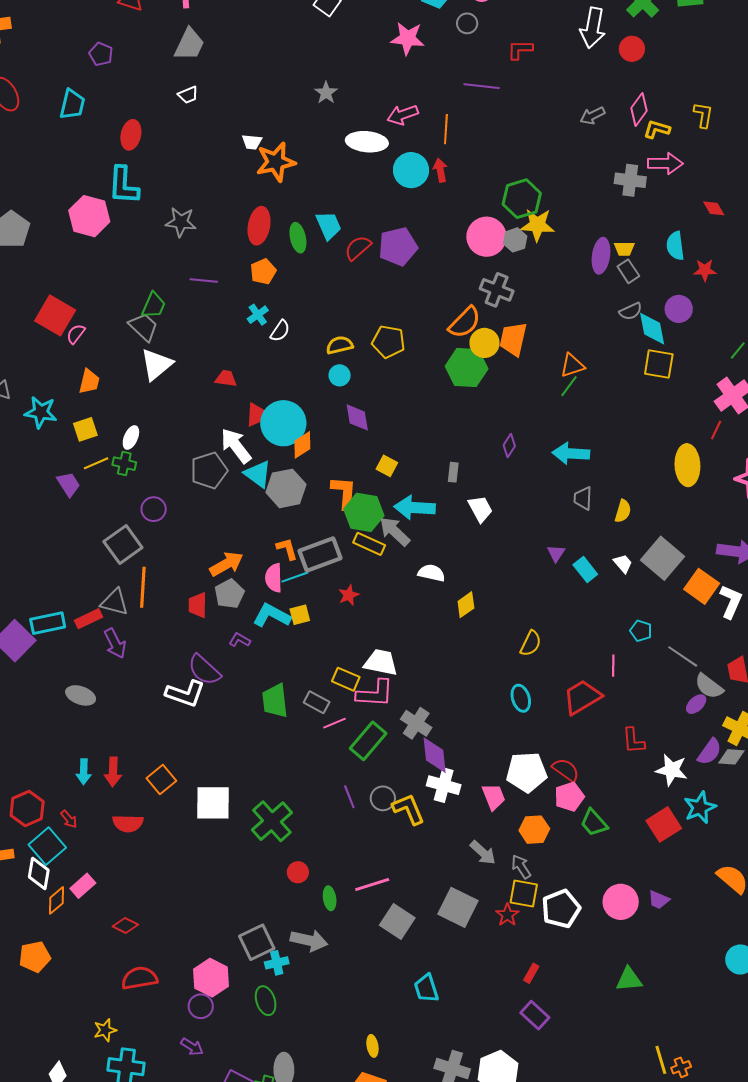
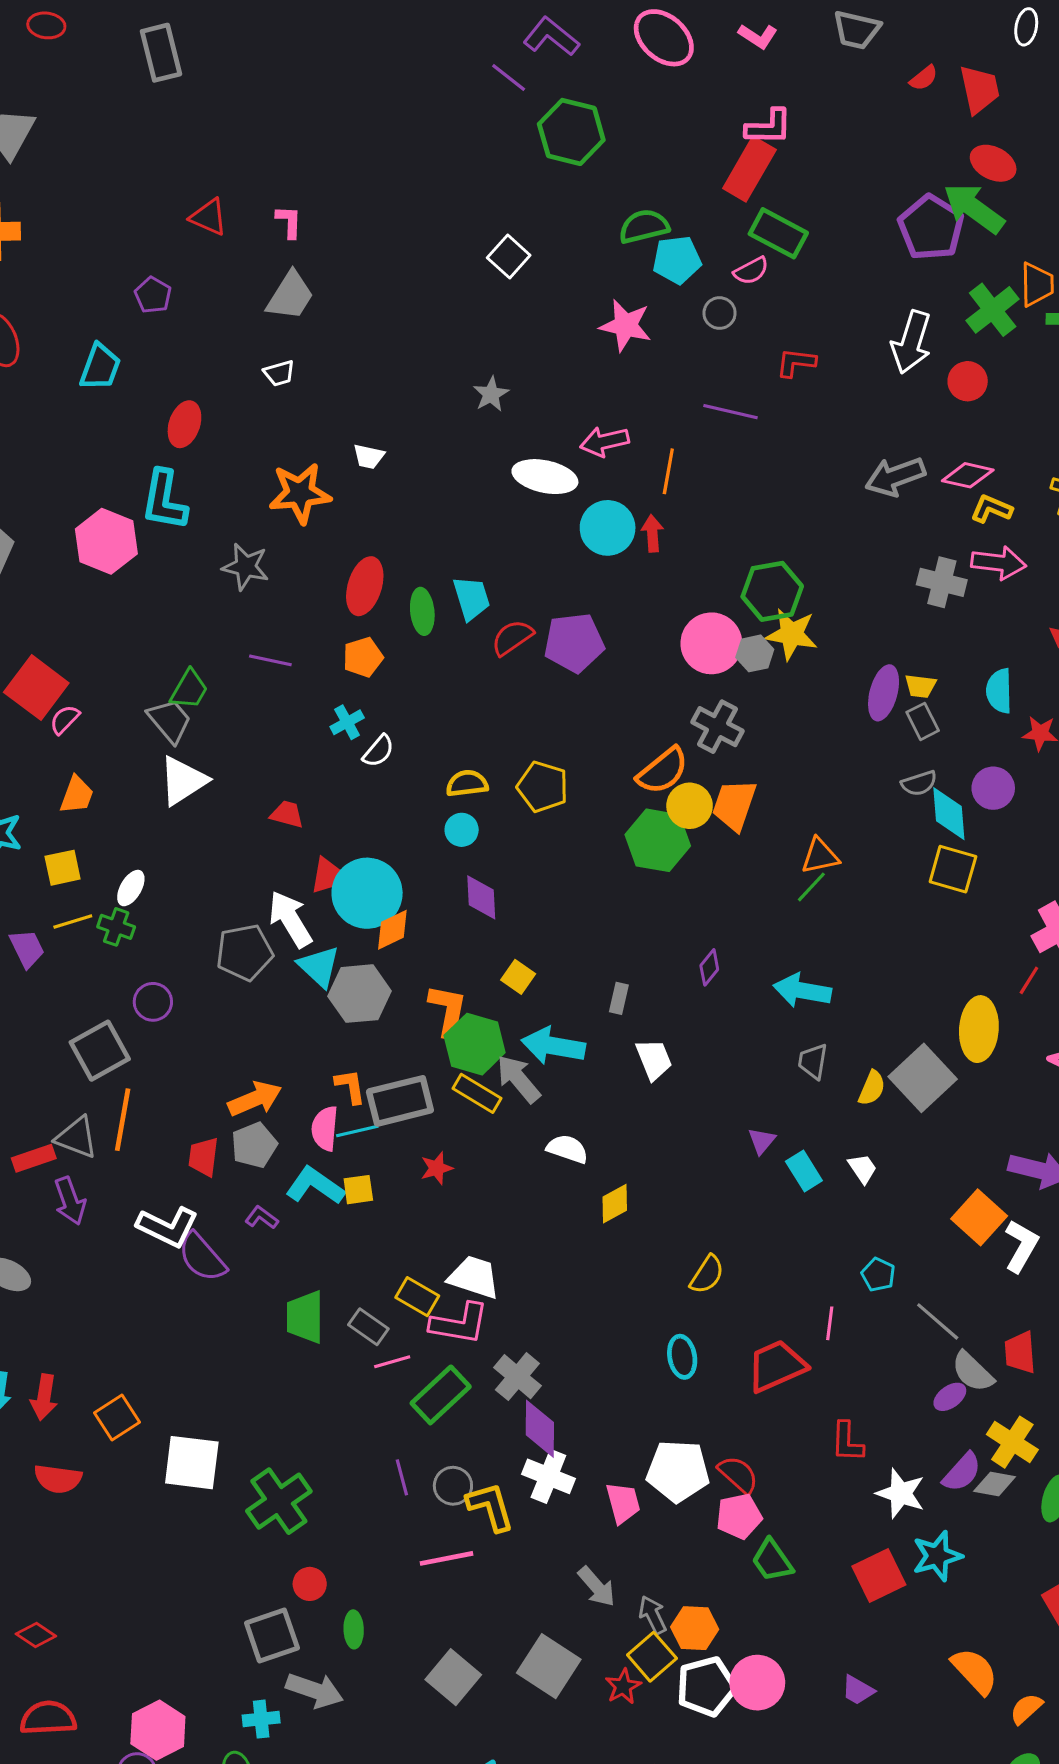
pink diamond: (639, 109) -> (968, 475), turned 60
gray arrow: (592, 116) -> (895, 477), size x1.5
orange star: (276, 162) -> (300, 493), moved
gray square: (663, 558) -> (923, 1078), moved
white L-shape: (185, 694) -> (168, 1227), moved
orange hexagon: (534, 830) -> (695, 1628), moved
pink line: (372, 885) -> (447, 1558), moved
yellow square: (524, 894) -> (652, 1657), turned 32
pink circle: (621, 902) -> (757, 1683), moved
gray square: (257, 942) -> (272, 1635), moved

